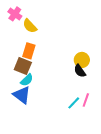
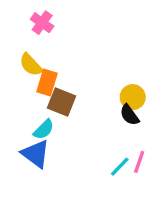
pink cross: (15, 14) -> (42, 23), moved
yellow semicircle: (30, 26) -> (31, 65), moved
brown square: (23, 66) -> (61, 102), moved

